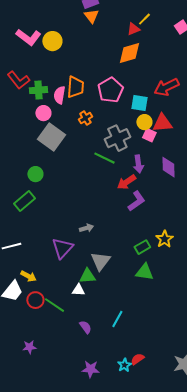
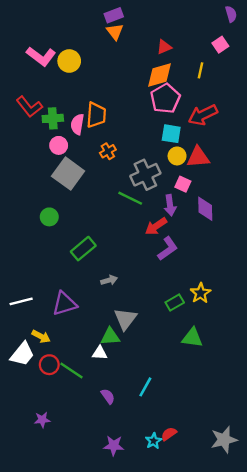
yellow line: (144, 19) -> (200, 70), moved, turned -32
pink pentagon: (110, 90) -> (165, 98), moved
pink square: (149, 135) -> (183, 184), moved
green rectangle: (24, 201) -> (83, 249), moved
purple triangle: (62, 248) -> (64, 304), moved, turned 30
green triangle: (144, 272) -> (192, 338), moved

